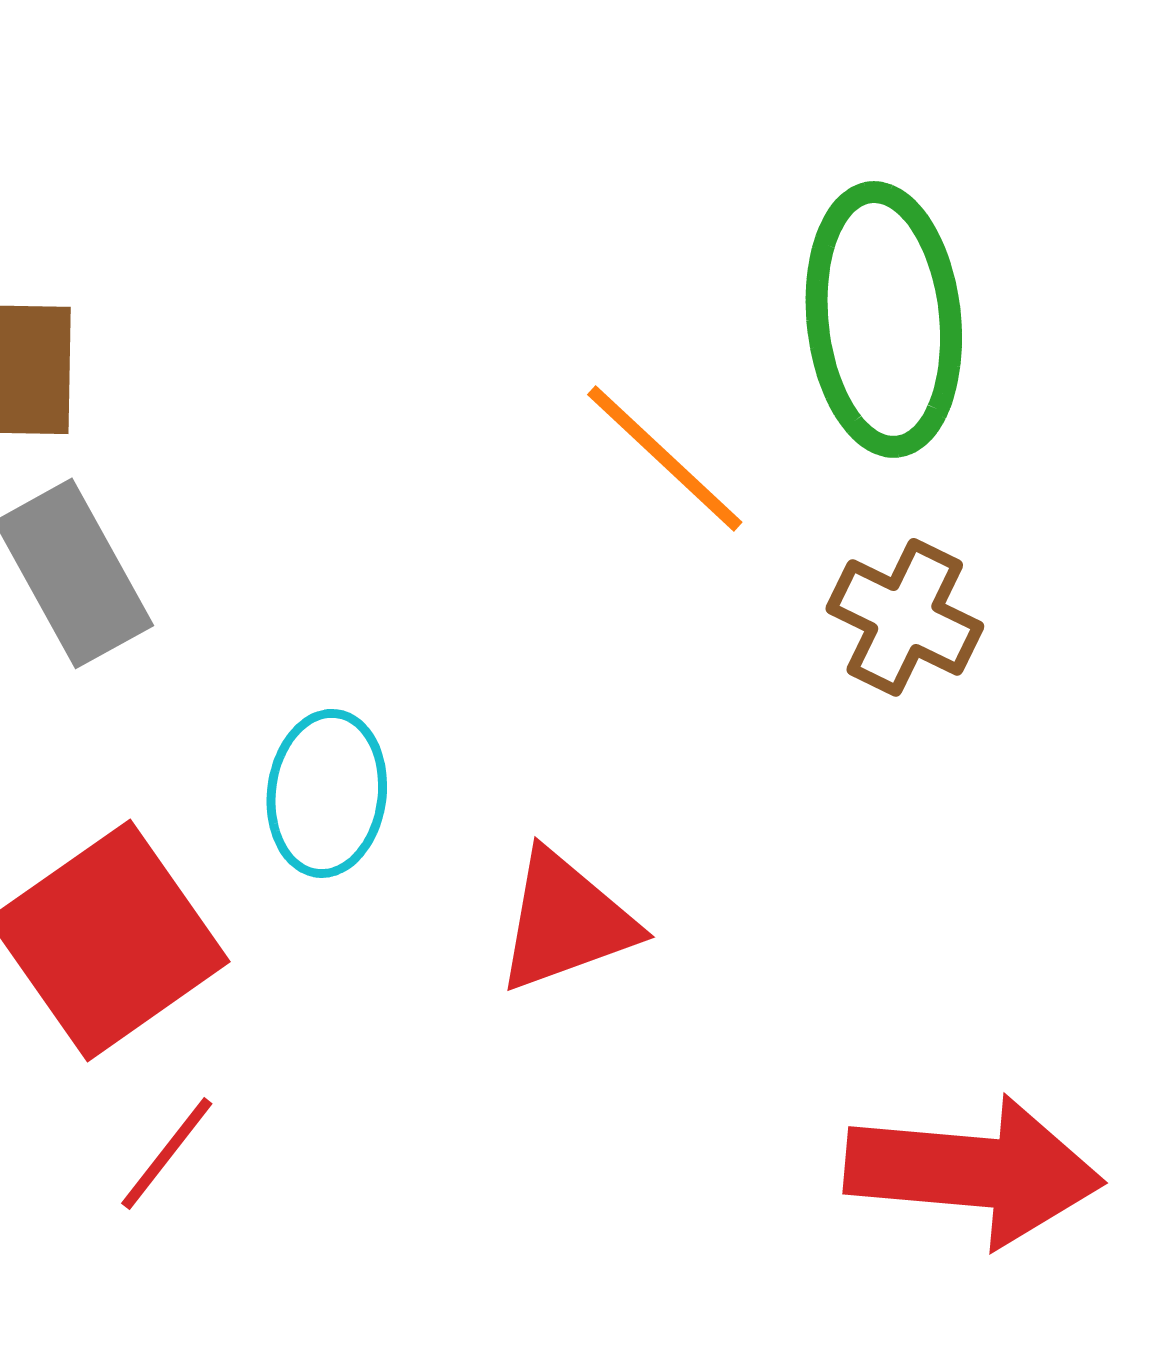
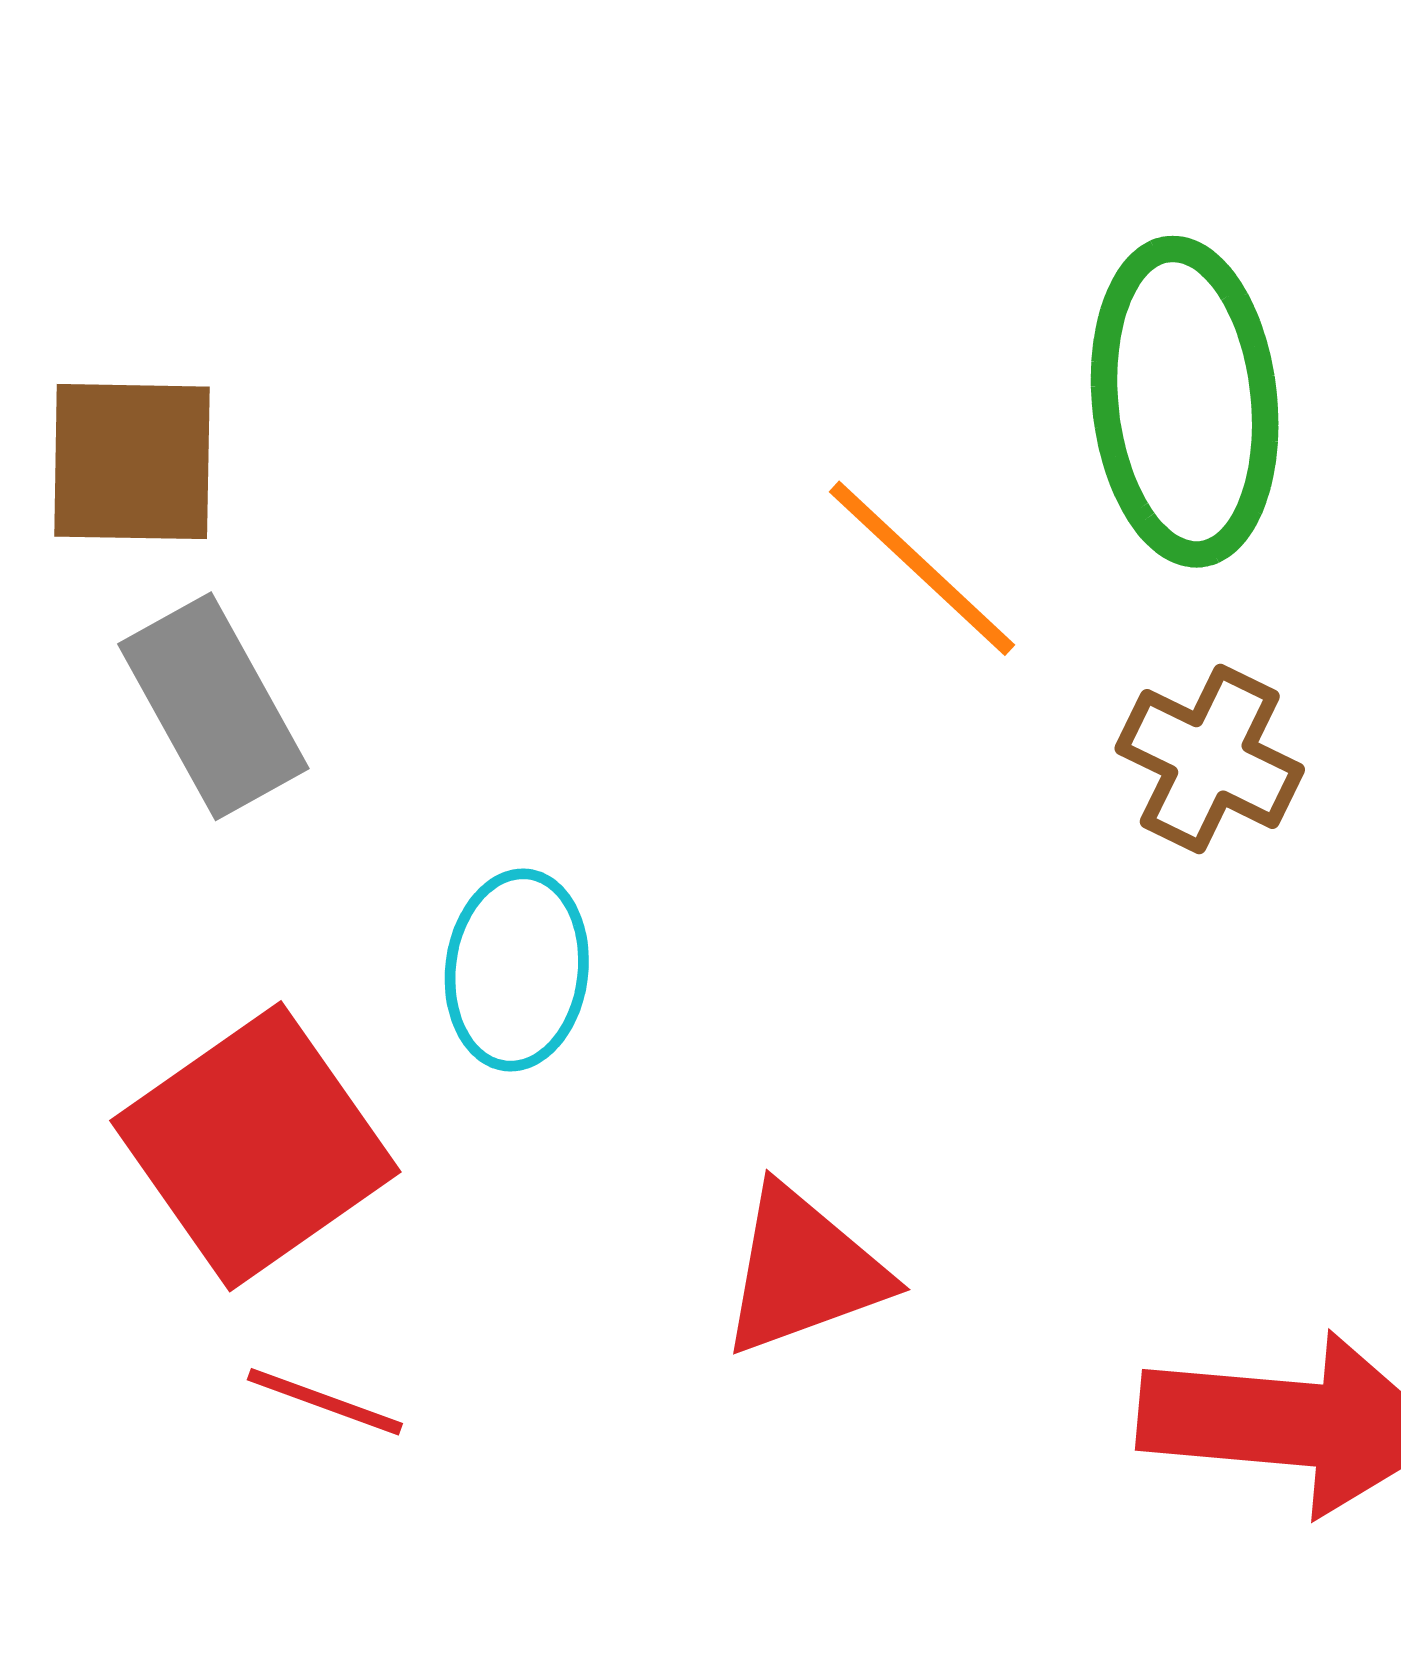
red triangle: (566, 921) -> (803, 1271), moved
red line: (167, 1153) -> (325, 1402), turned 72

